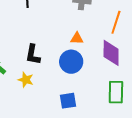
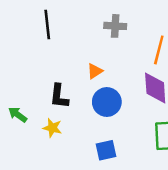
orange triangle: (77, 38) -> (95, 71), moved, turned -32

